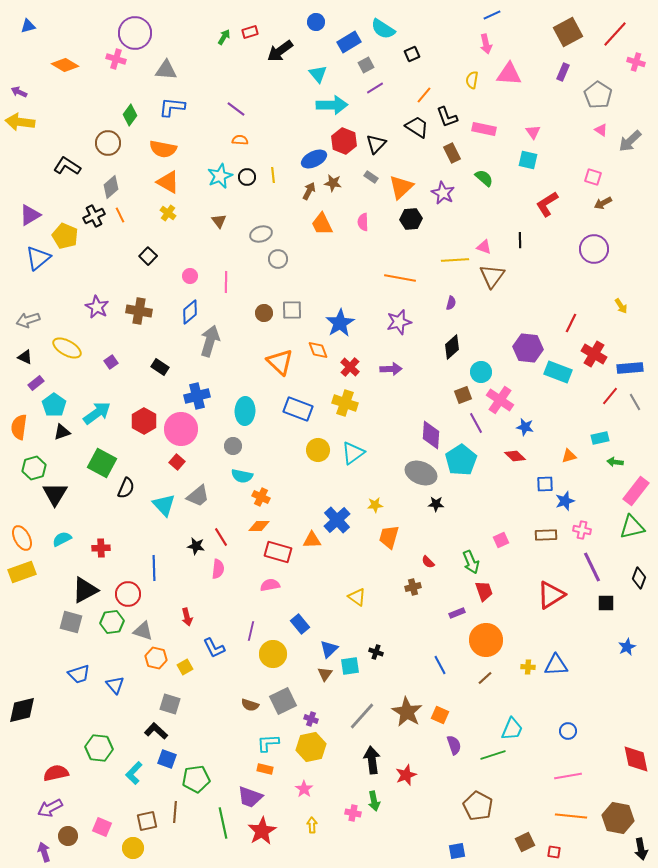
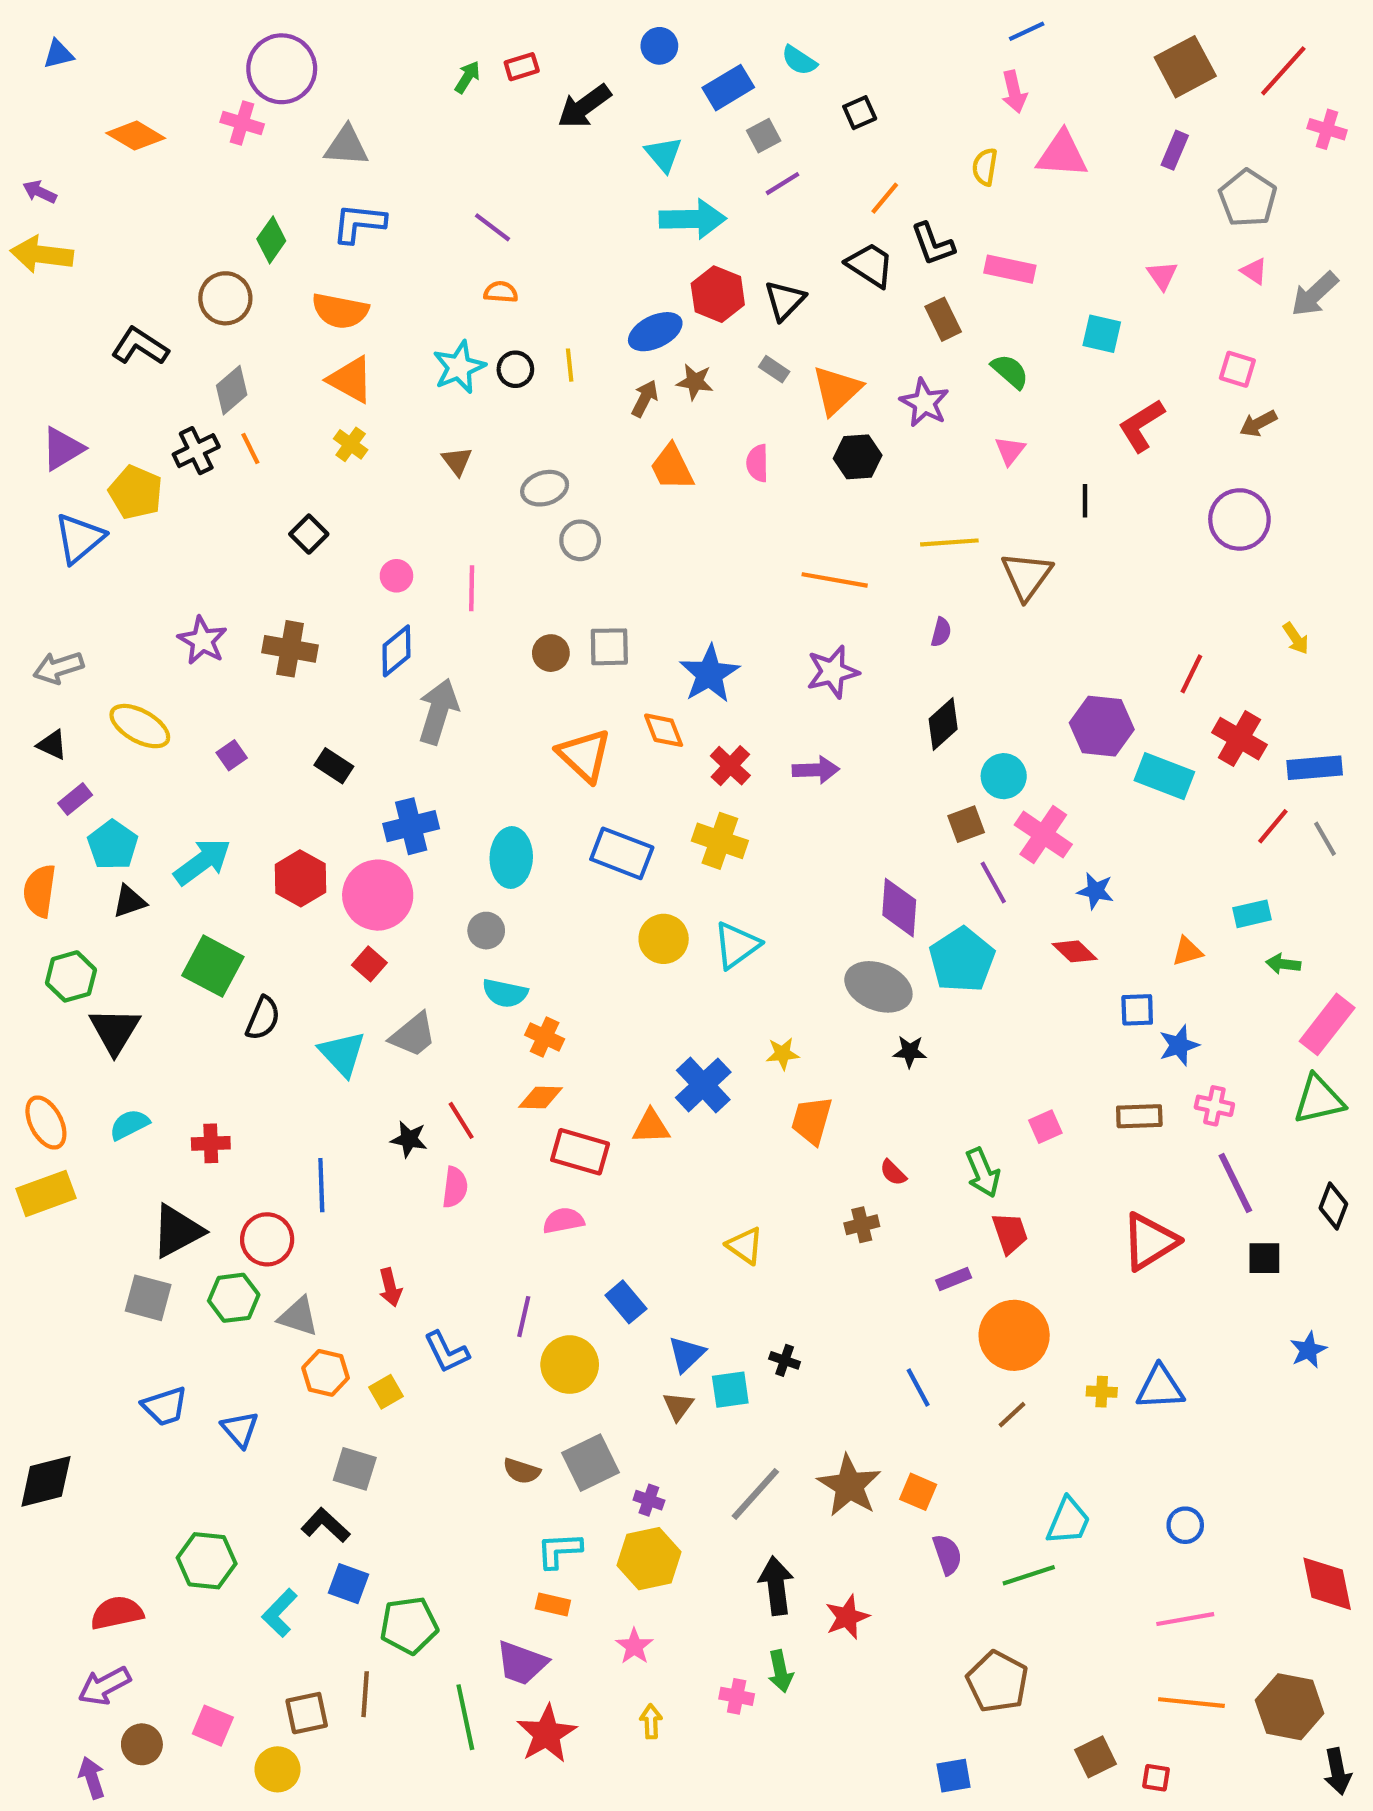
cyan semicircle: (383, 29) -> (799, 60), size x0.7
pink triangle: (533, 132) -> (1162, 275), moved
pink triangle: (484, 247) -> (1010, 451), moved, turned 49

